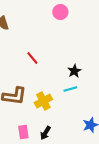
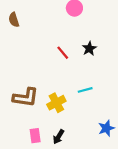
red line: (32, 58) -> (63, 53), moved
black star: (74, 71) -> (89, 48), moved

